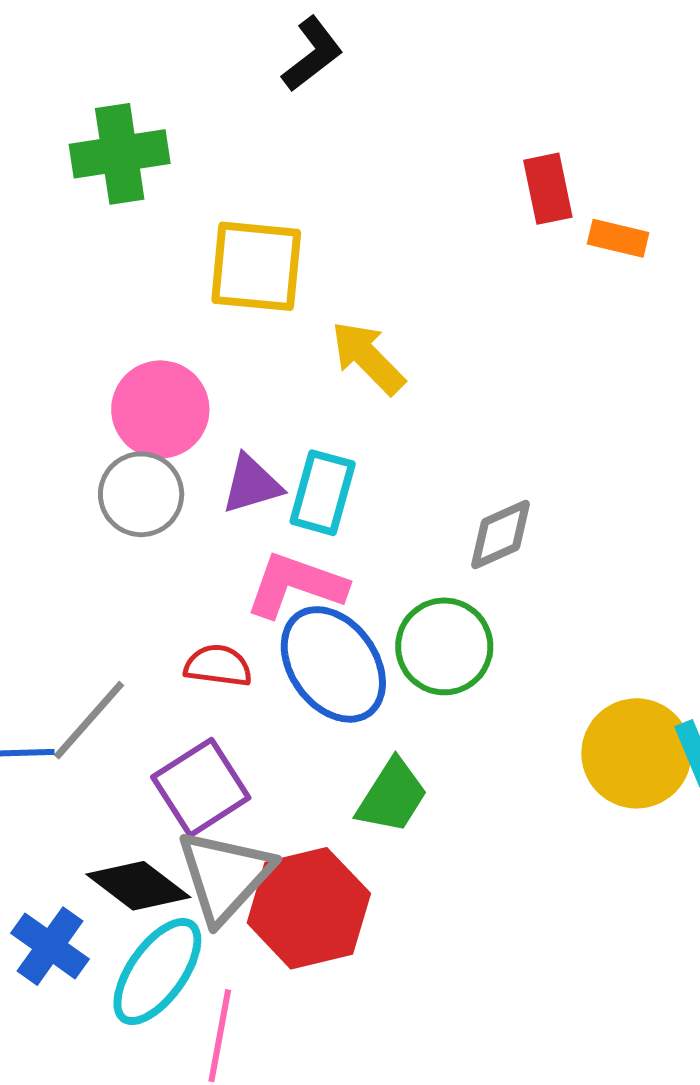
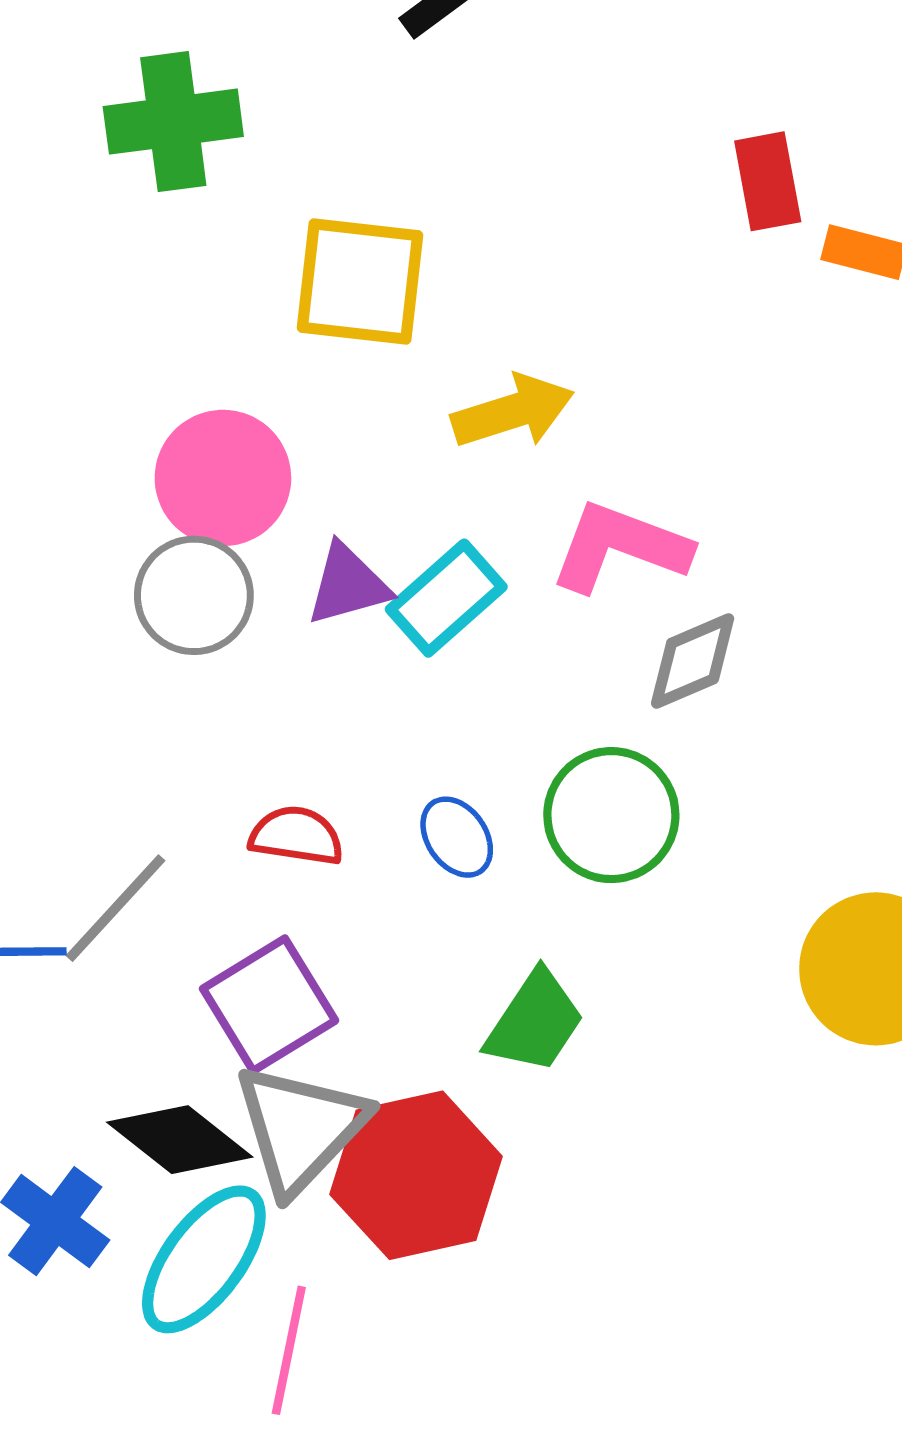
yellow arrow: (368, 358) -> (513, 411), turned 116
cyan rectangle: (323, 493) -> (446, 598), turned 32
pink L-shape: (296, 585) -> (620, 547), moved
blue ellipse: (333, 664) -> (457, 837), size x0.5

